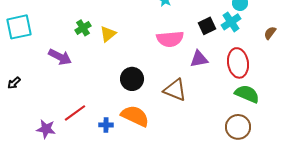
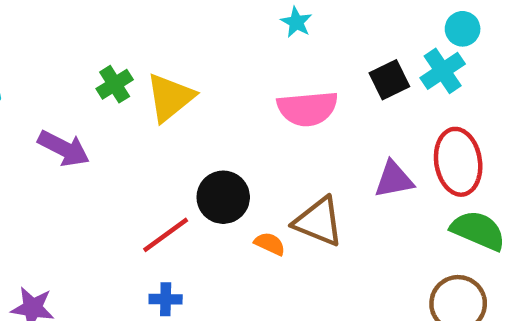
yellow triangle: (108, 34) -> (170, 97), size x1.4
purple triangle: (199, 59) -> (394, 179), moved
red line: (75, 113) -> (166, 235), moved
orange semicircle: (135, 116) -> (270, 244), moved, size x0.5

